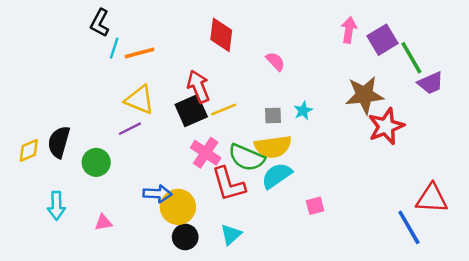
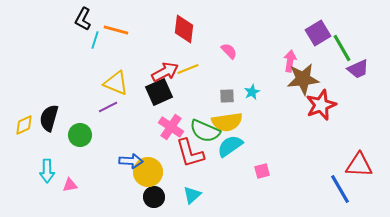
pink arrow: (349, 30) -> (290, 61), moved
orange line: (139, 53) -> (116, 30), moved, turned 30
red arrow: (198, 87) -> (165, 72), turned 84
yellow line: (224, 109) -> (188, 69), moved
pink triangle: (103, 223) -> (70, 185), moved

